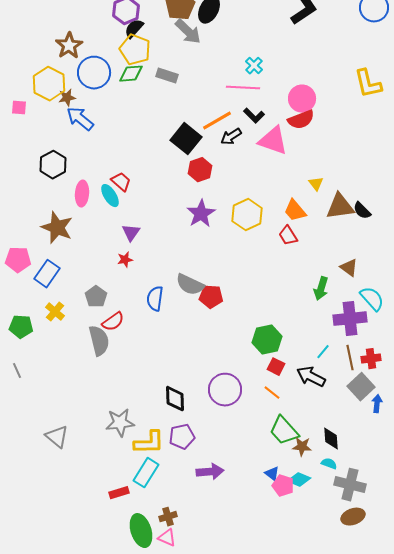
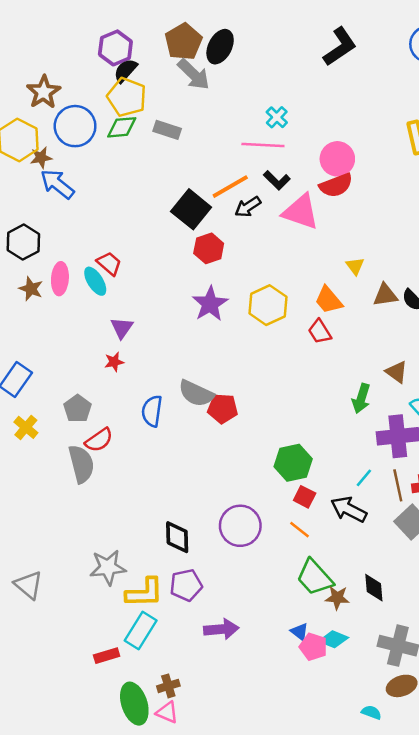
brown triangle: (340, 207) -> (385, 295), size x0.7
brown star: (57, 228) -> (31, 289), moved, size x0.6
cyan semicircle: (329, 464) -> (371, 712), moved

